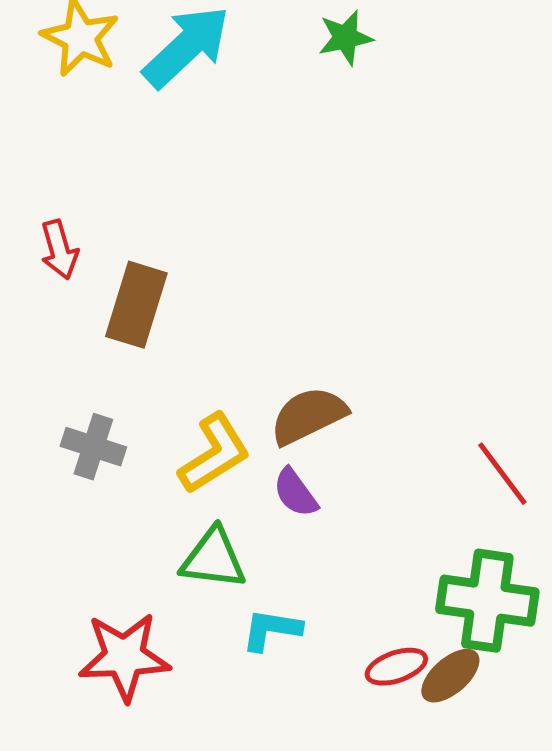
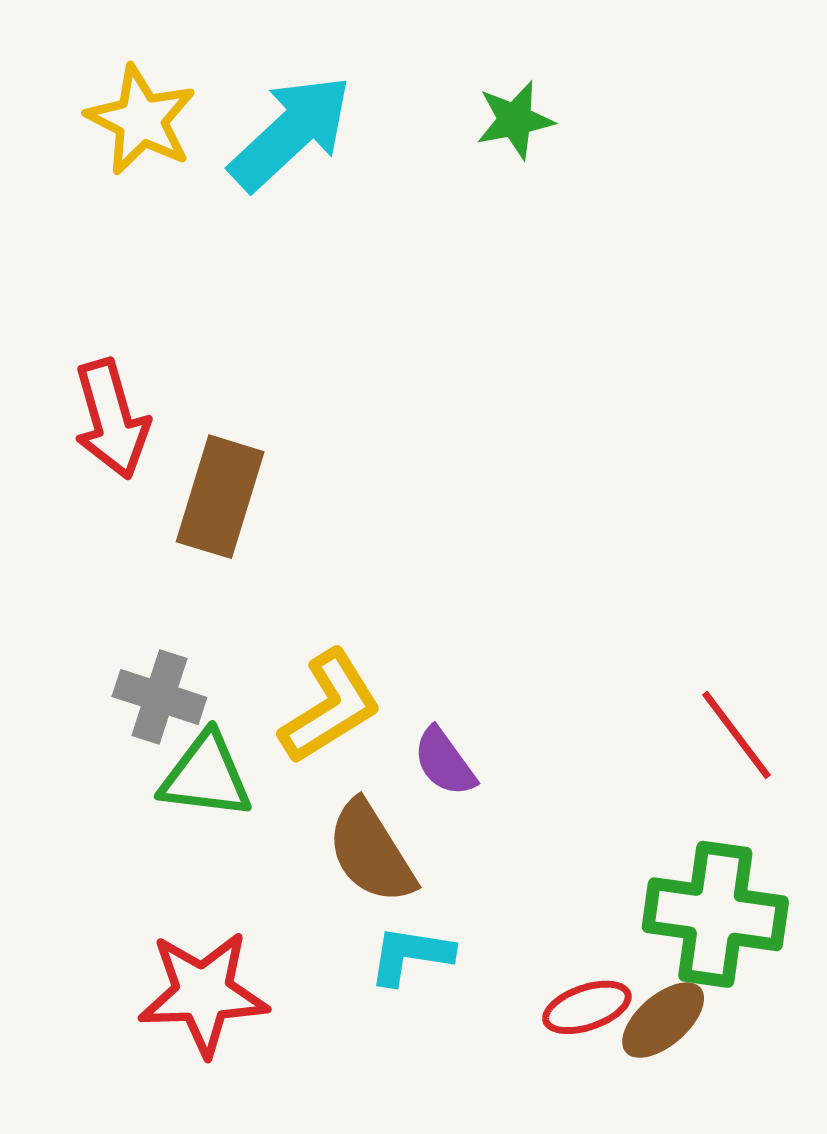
red arrow: (59, 250) -> (111, 419), size x1.4
brown semicircle: (308, 416) -> (371, 852), moved, turned -96
green triangle: (213, 559) -> (206, 776), moved

